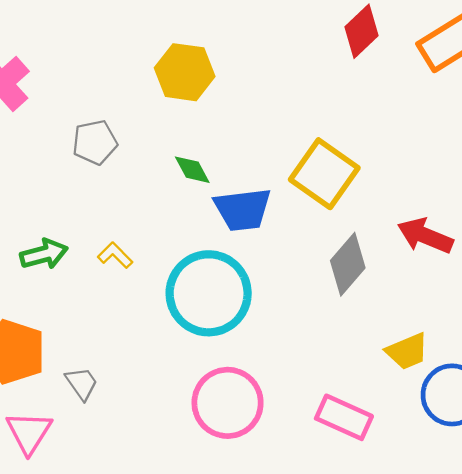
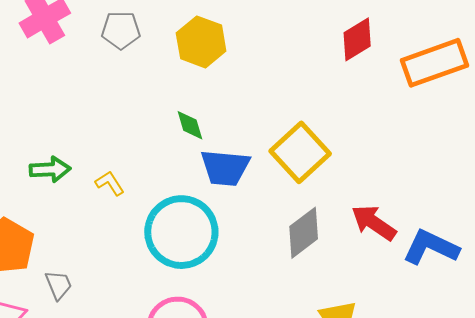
gray pentagon: (95, 142) -> (121, 30), moved

